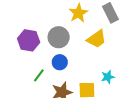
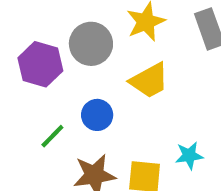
gray circle: (59, 37) -> (91, 44), moved
yellow trapezoid: (97, 39) -> (149, 81), moved

